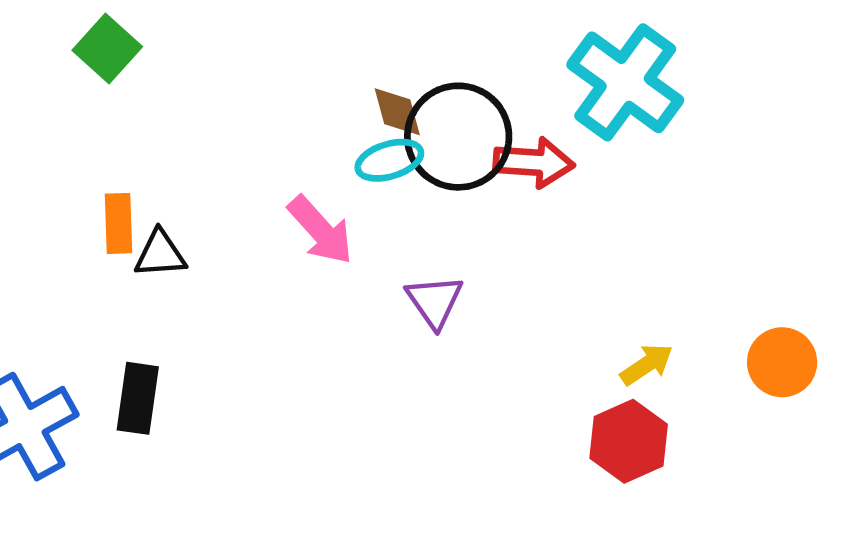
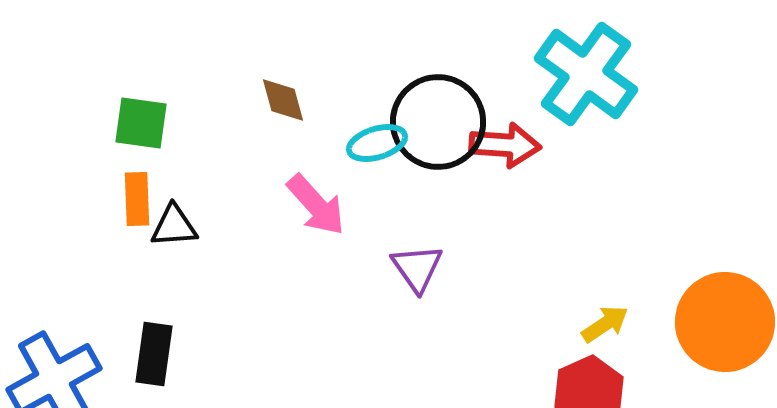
green square: (107, 49) -> (141, 123), moved, turned -34
brown diamond: (397, 112) -> (283, 100), moved
orange circle: (782, 362) -> (725, 322), size x1.6

